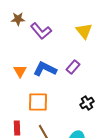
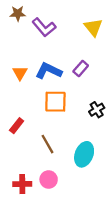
orange square: (38, 102) -> (55, 102), moved
red rectangle: (17, 128) -> (17, 126), moved, turned 40

